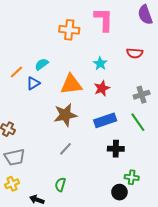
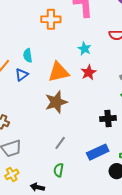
cyan semicircle: (42, 64) -> (28, 55), turned -56
blue rectangle: (105, 120) -> (98, 152), moved
gray line: (65, 149) -> (60, 143), moved
black cross: (116, 149) -> (108, 118), moved

